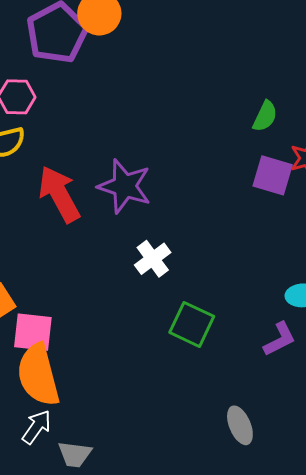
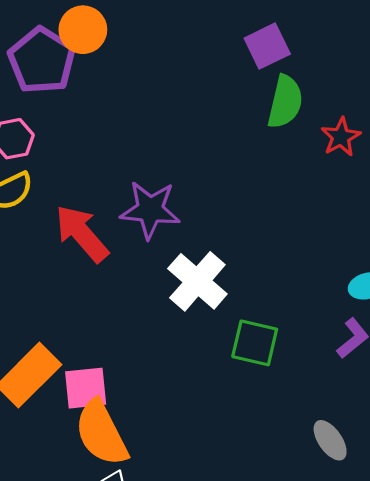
green semicircle: (265, 116) -> (285, 102), size x1.5
purple square: (273, 175) -> (267, 46), moved, turned -30
white cross: (153, 259) -> (197, 281), size x1.5

